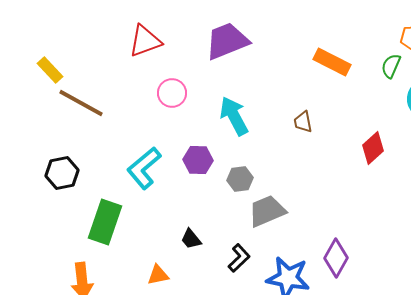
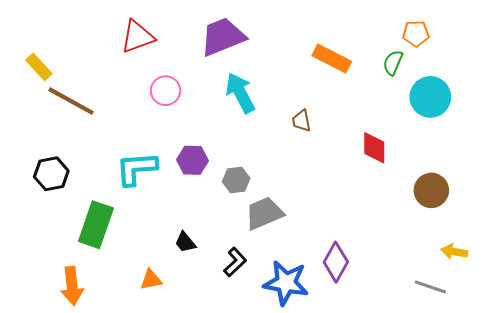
cyan arrow: (234, 116) -> (240, 93), moved
red diamond: (373, 148) -> (374, 148), turned -48
cyan L-shape: (144, 168) -> (136, 169), turned 36

